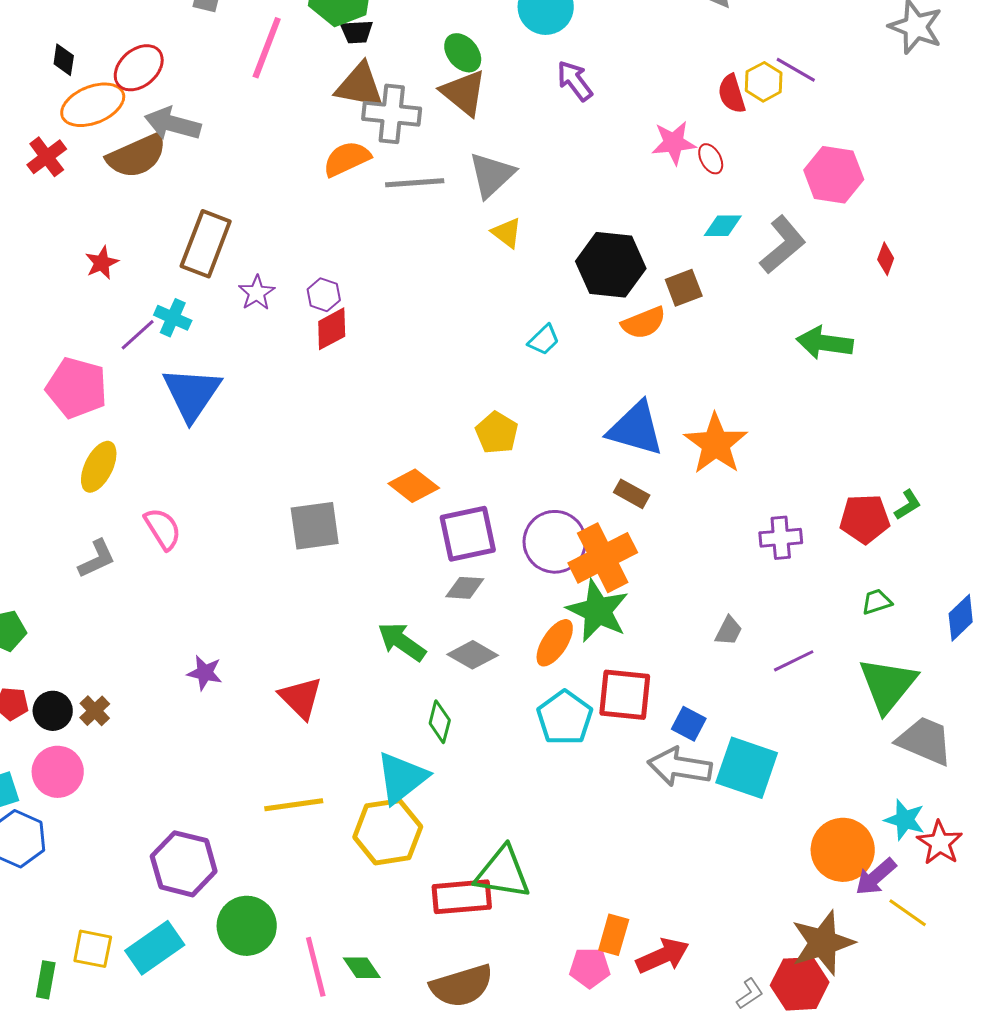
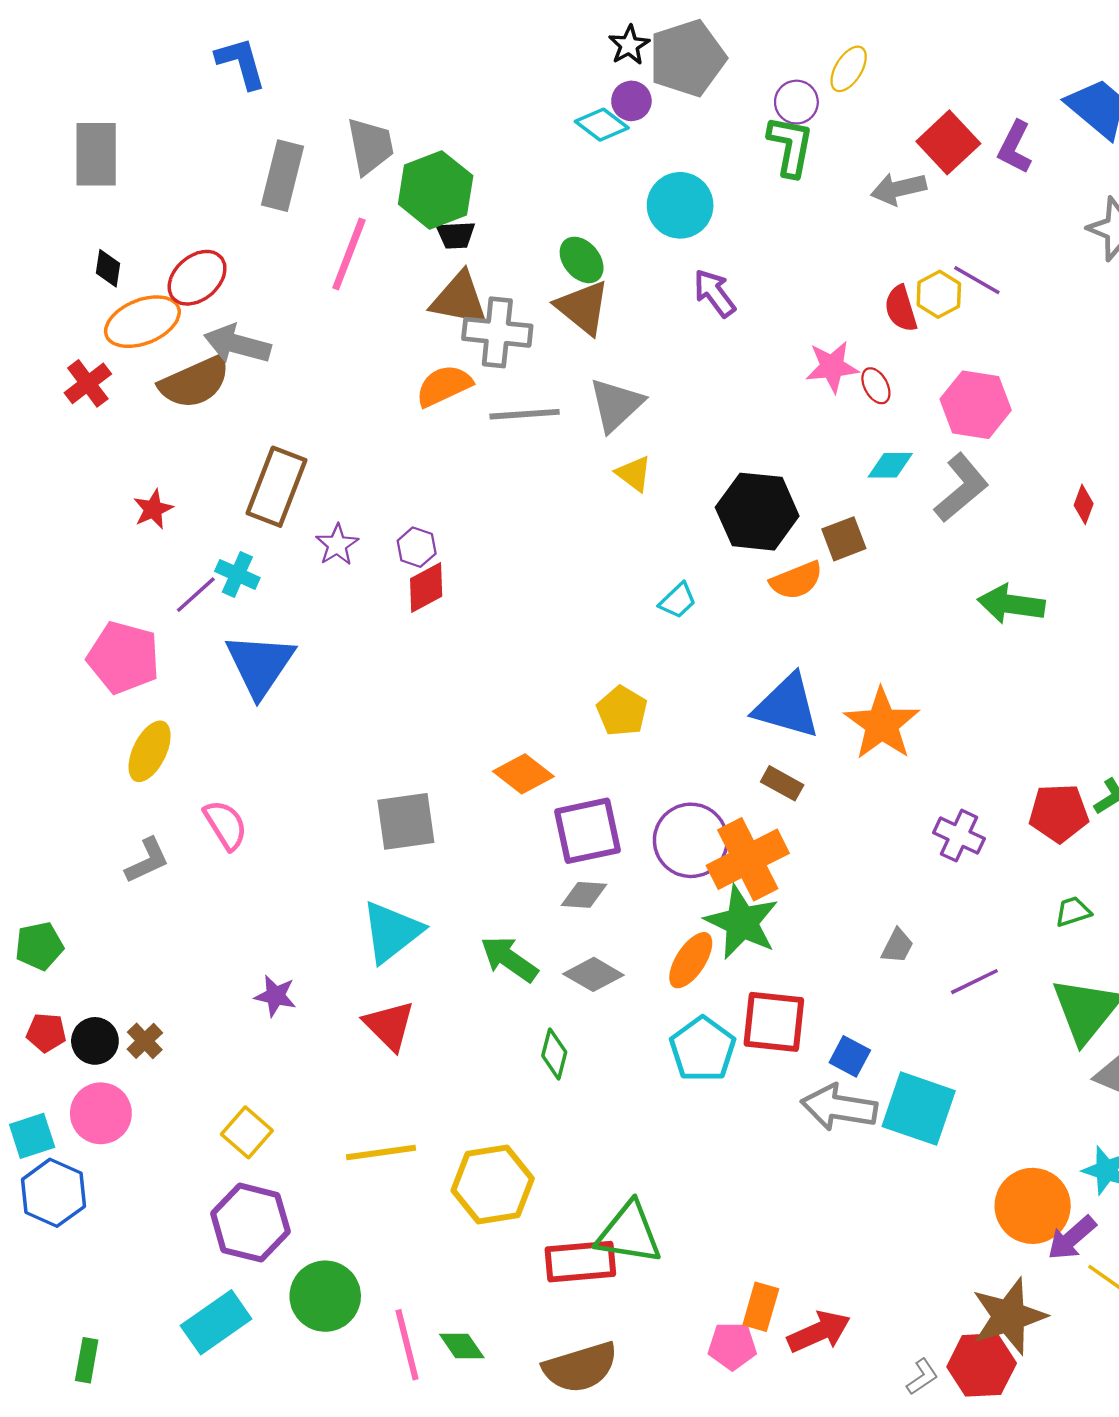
pink hexagon: (834, 175) -> (976, 405), moved
purple cross: (781, 538) -> (959, 836), turned 30
cyan triangle: (402, 778) -> (392, 932), moved
yellow square: (93, 949) -> (247, 1132), moved, turned 30

